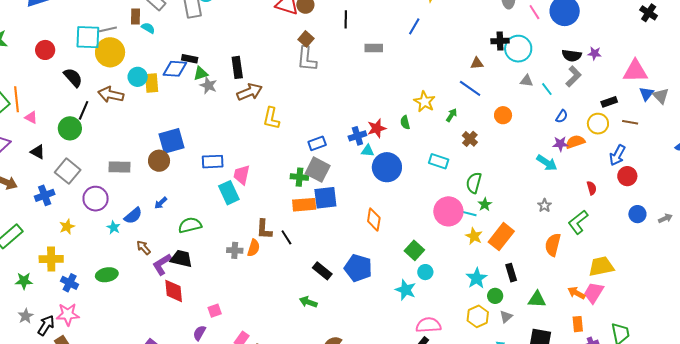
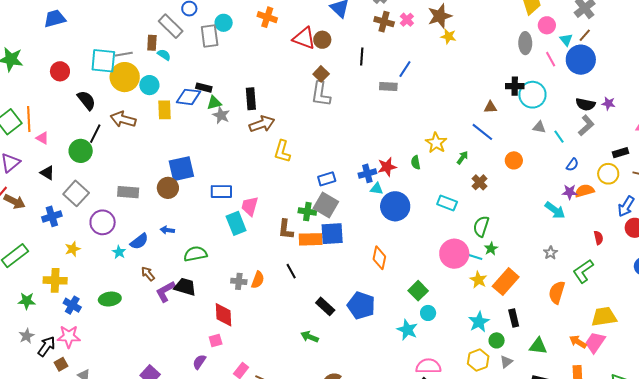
blue line: (414, 26) -> (405, 69), moved
cyan circle: (138, 77) -> (149, 85), moved
blue arrow: (161, 203) -> (167, 230), turned 48
brown L-shape: (264, 229) -> (286, 229), moved
red diamond: (174, 291) -> (223, 315), moved

